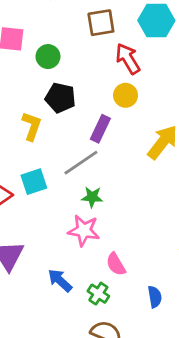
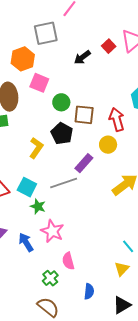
brown square: (101, 23) -> (84, 115), moved
cyan square: (34, 182) -> (27, 187), turned 30
green star: (92, 197) -> (38, 206), moved
blue arrow: (60, 280) -> (26, 242), moved

